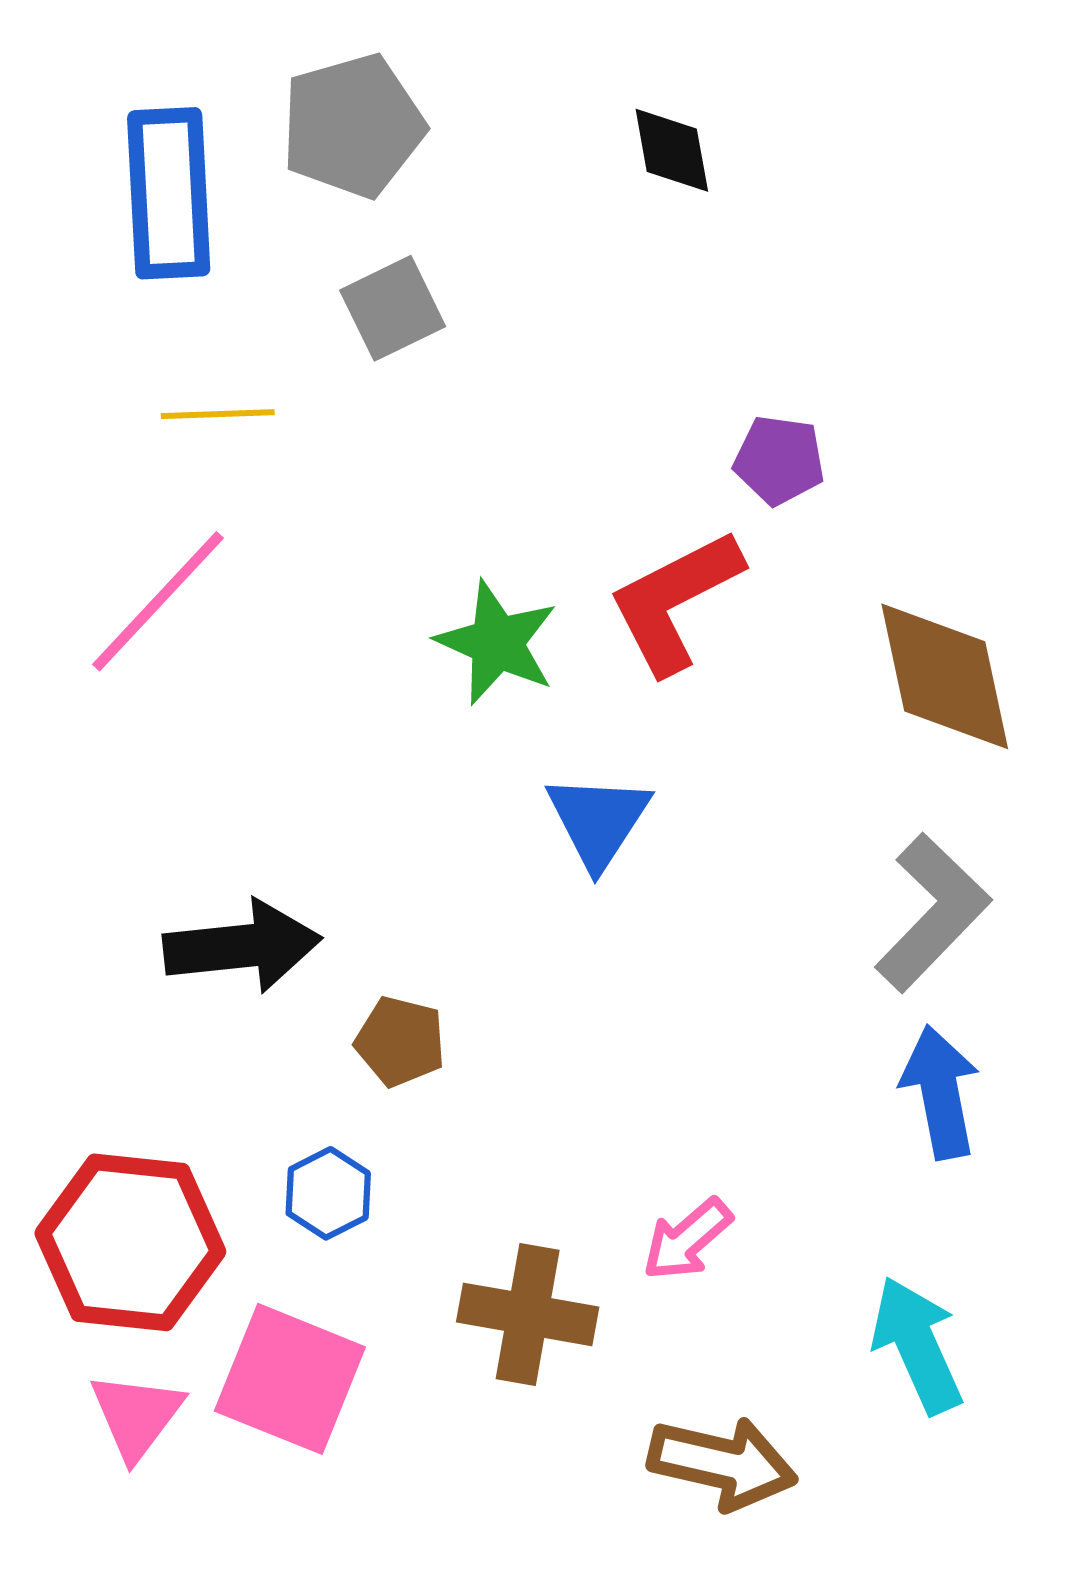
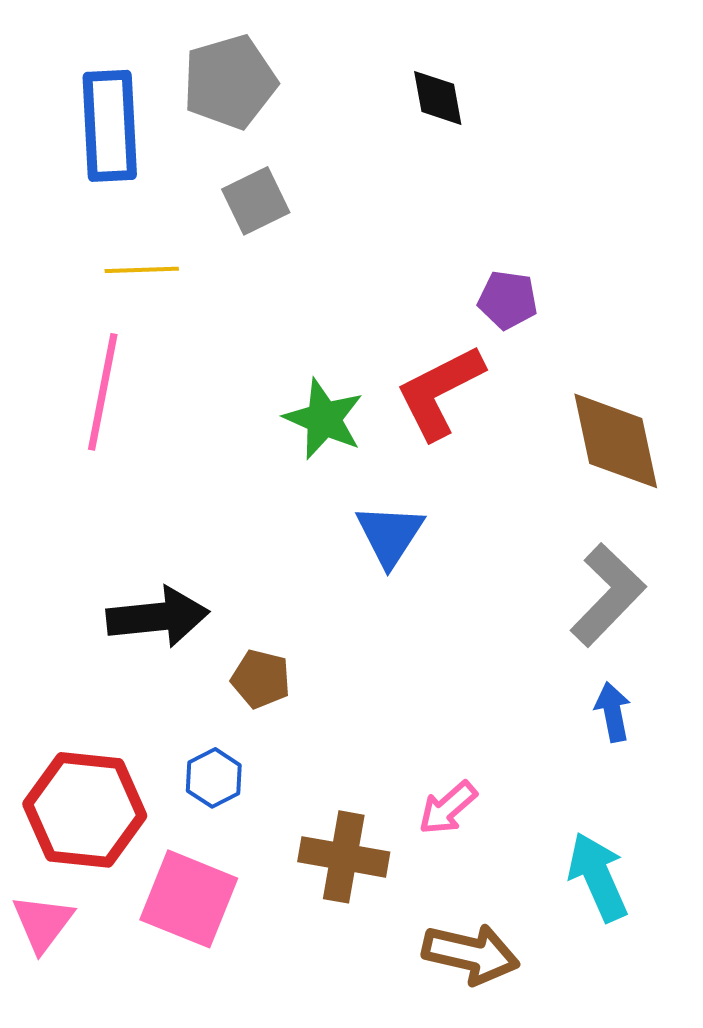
pink line: (158, 601) -> (103, 392), turned -32
blue arrow: (940, 1092) -> (613, 712), size x0.7
pink triangle: (137, 1416) -> (43, 923), moved

